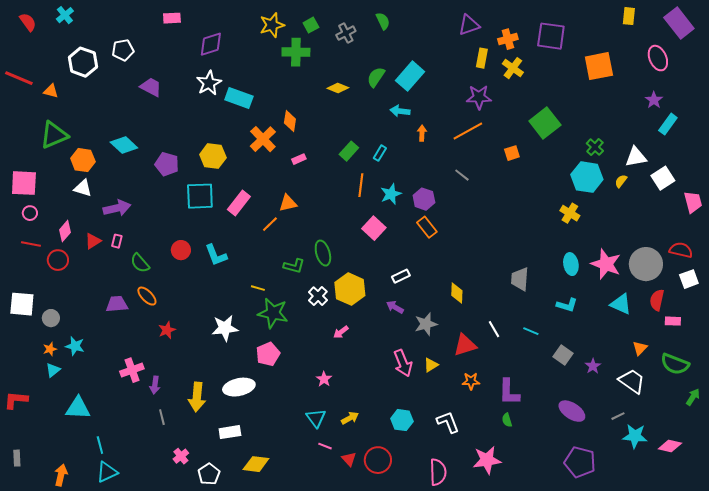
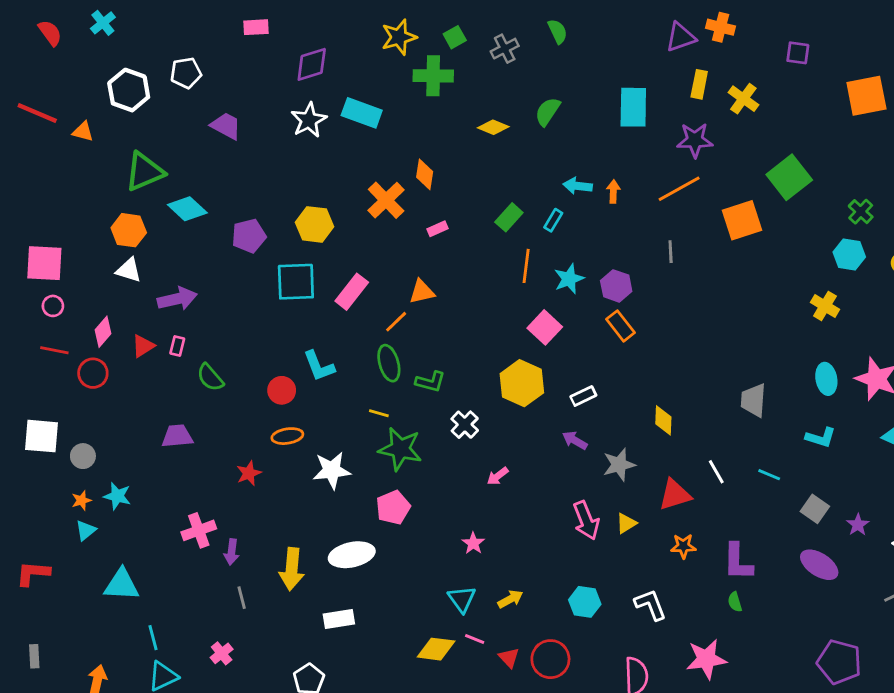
purple square: (551, 36) -> (798, 53), size x0.6
orange cross: (508, 39) -> (721, 27), moved, turned 30
cyan rectangle: (410, 76) -> (633, 107), moved, turned -40
cyan rectangle: (239, 98) -> (362, 113), moved
cyan arrow: (400, 111) -> (578, 186), moved
green triangle: (54, 135) -> (144, 172), moved
orange square: (512, 153) -> (742, 220), size x1.8
purple pentagon: (167, 164) -> (249, 236), turned -30
gray line: (462, 175) -> (671, 252), turned 49
cyan hexagon: (587, 177) -> (849, 254), size x0.7
red circle: (181, 250) -> (282, 390), moved
green ellipse: (323, 253) -> (389, 363), moved
yellow hexagon: (350, 289) -> (522, 383), moved
orange ellipse: (147, 296) -> (287, 436), moved, turned -55
purple ellipse: (572, 411) -> (819, 565), moved
pink cross: (181, 456) -> (222, 653), moved
yellow diamond: (256, 464) -> (436, 649), moved

